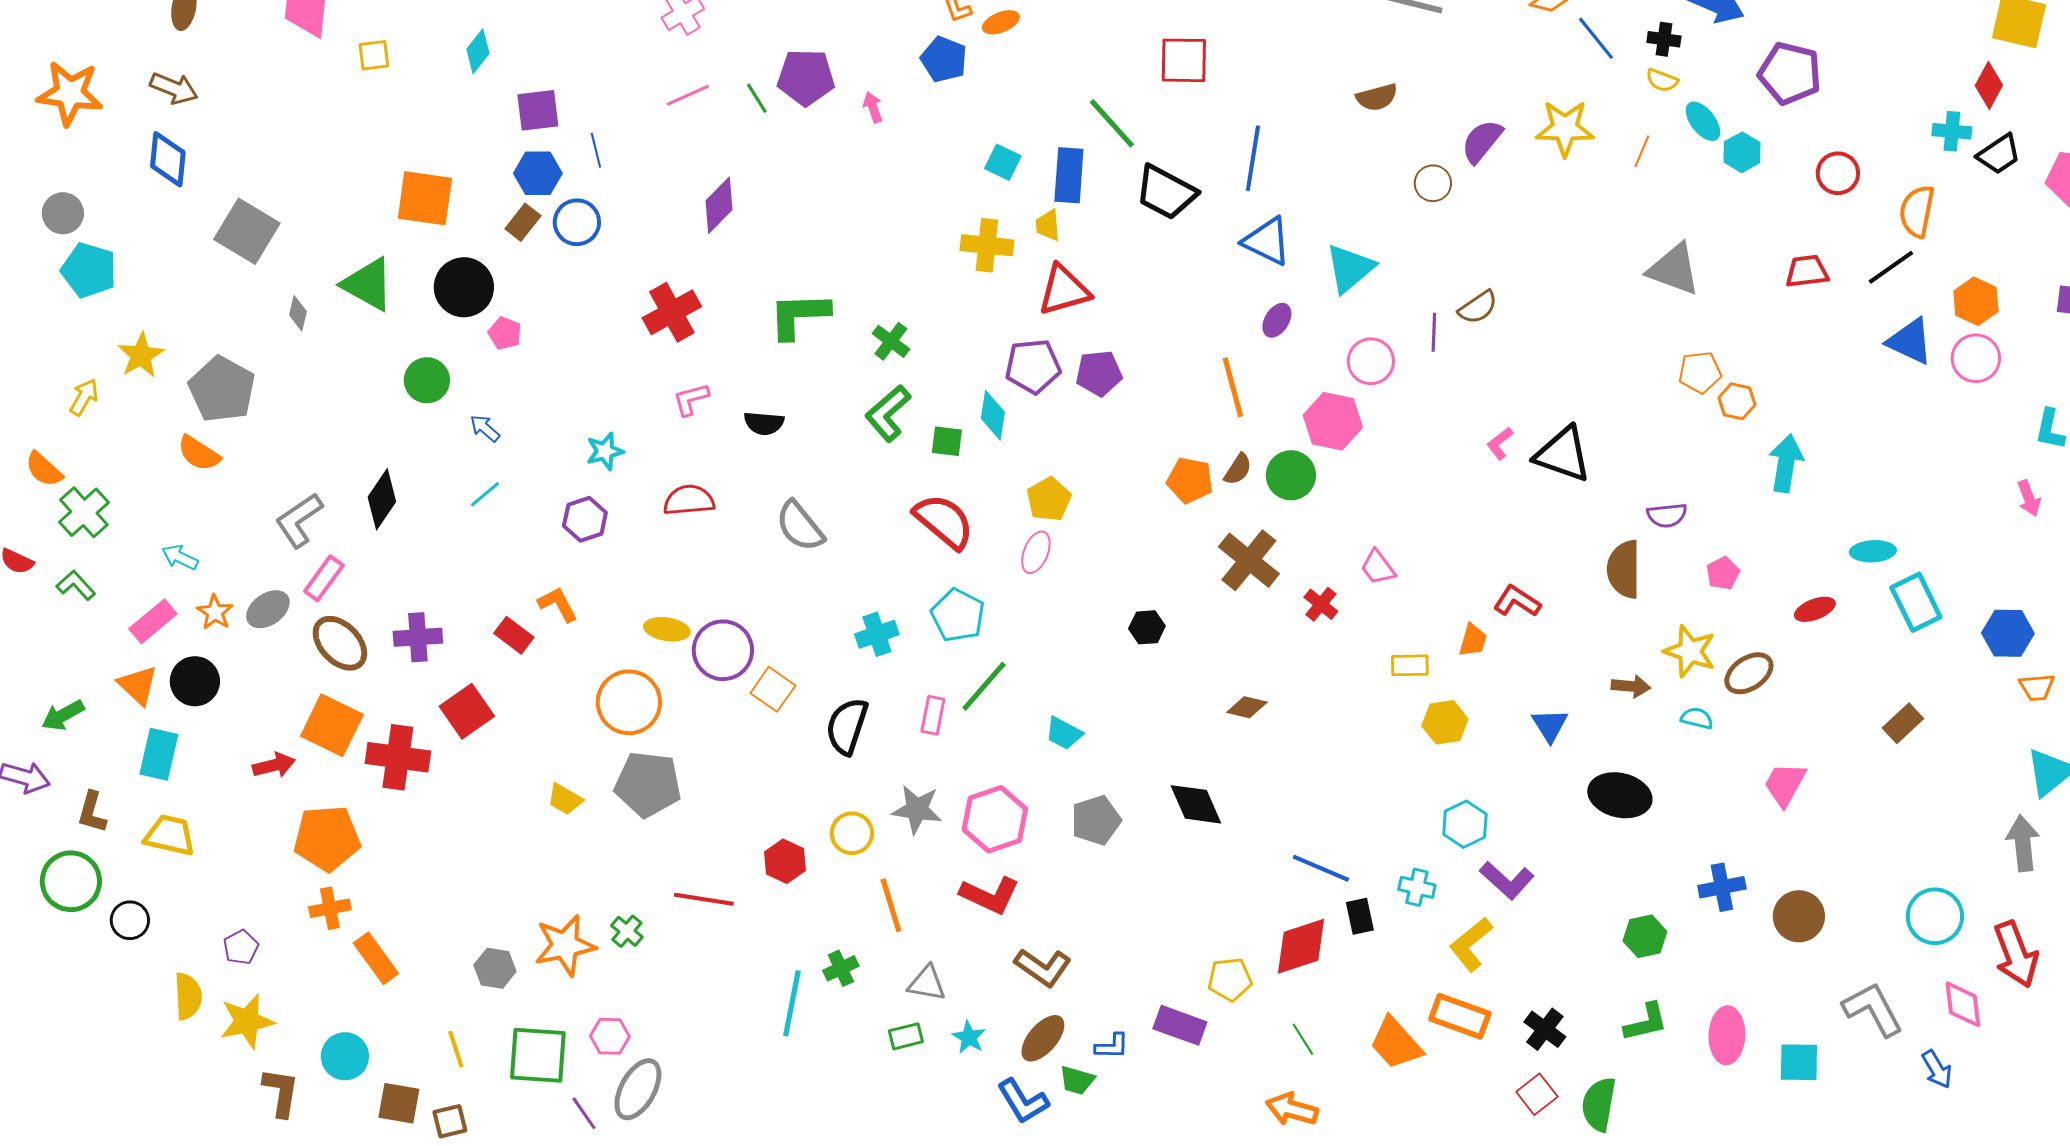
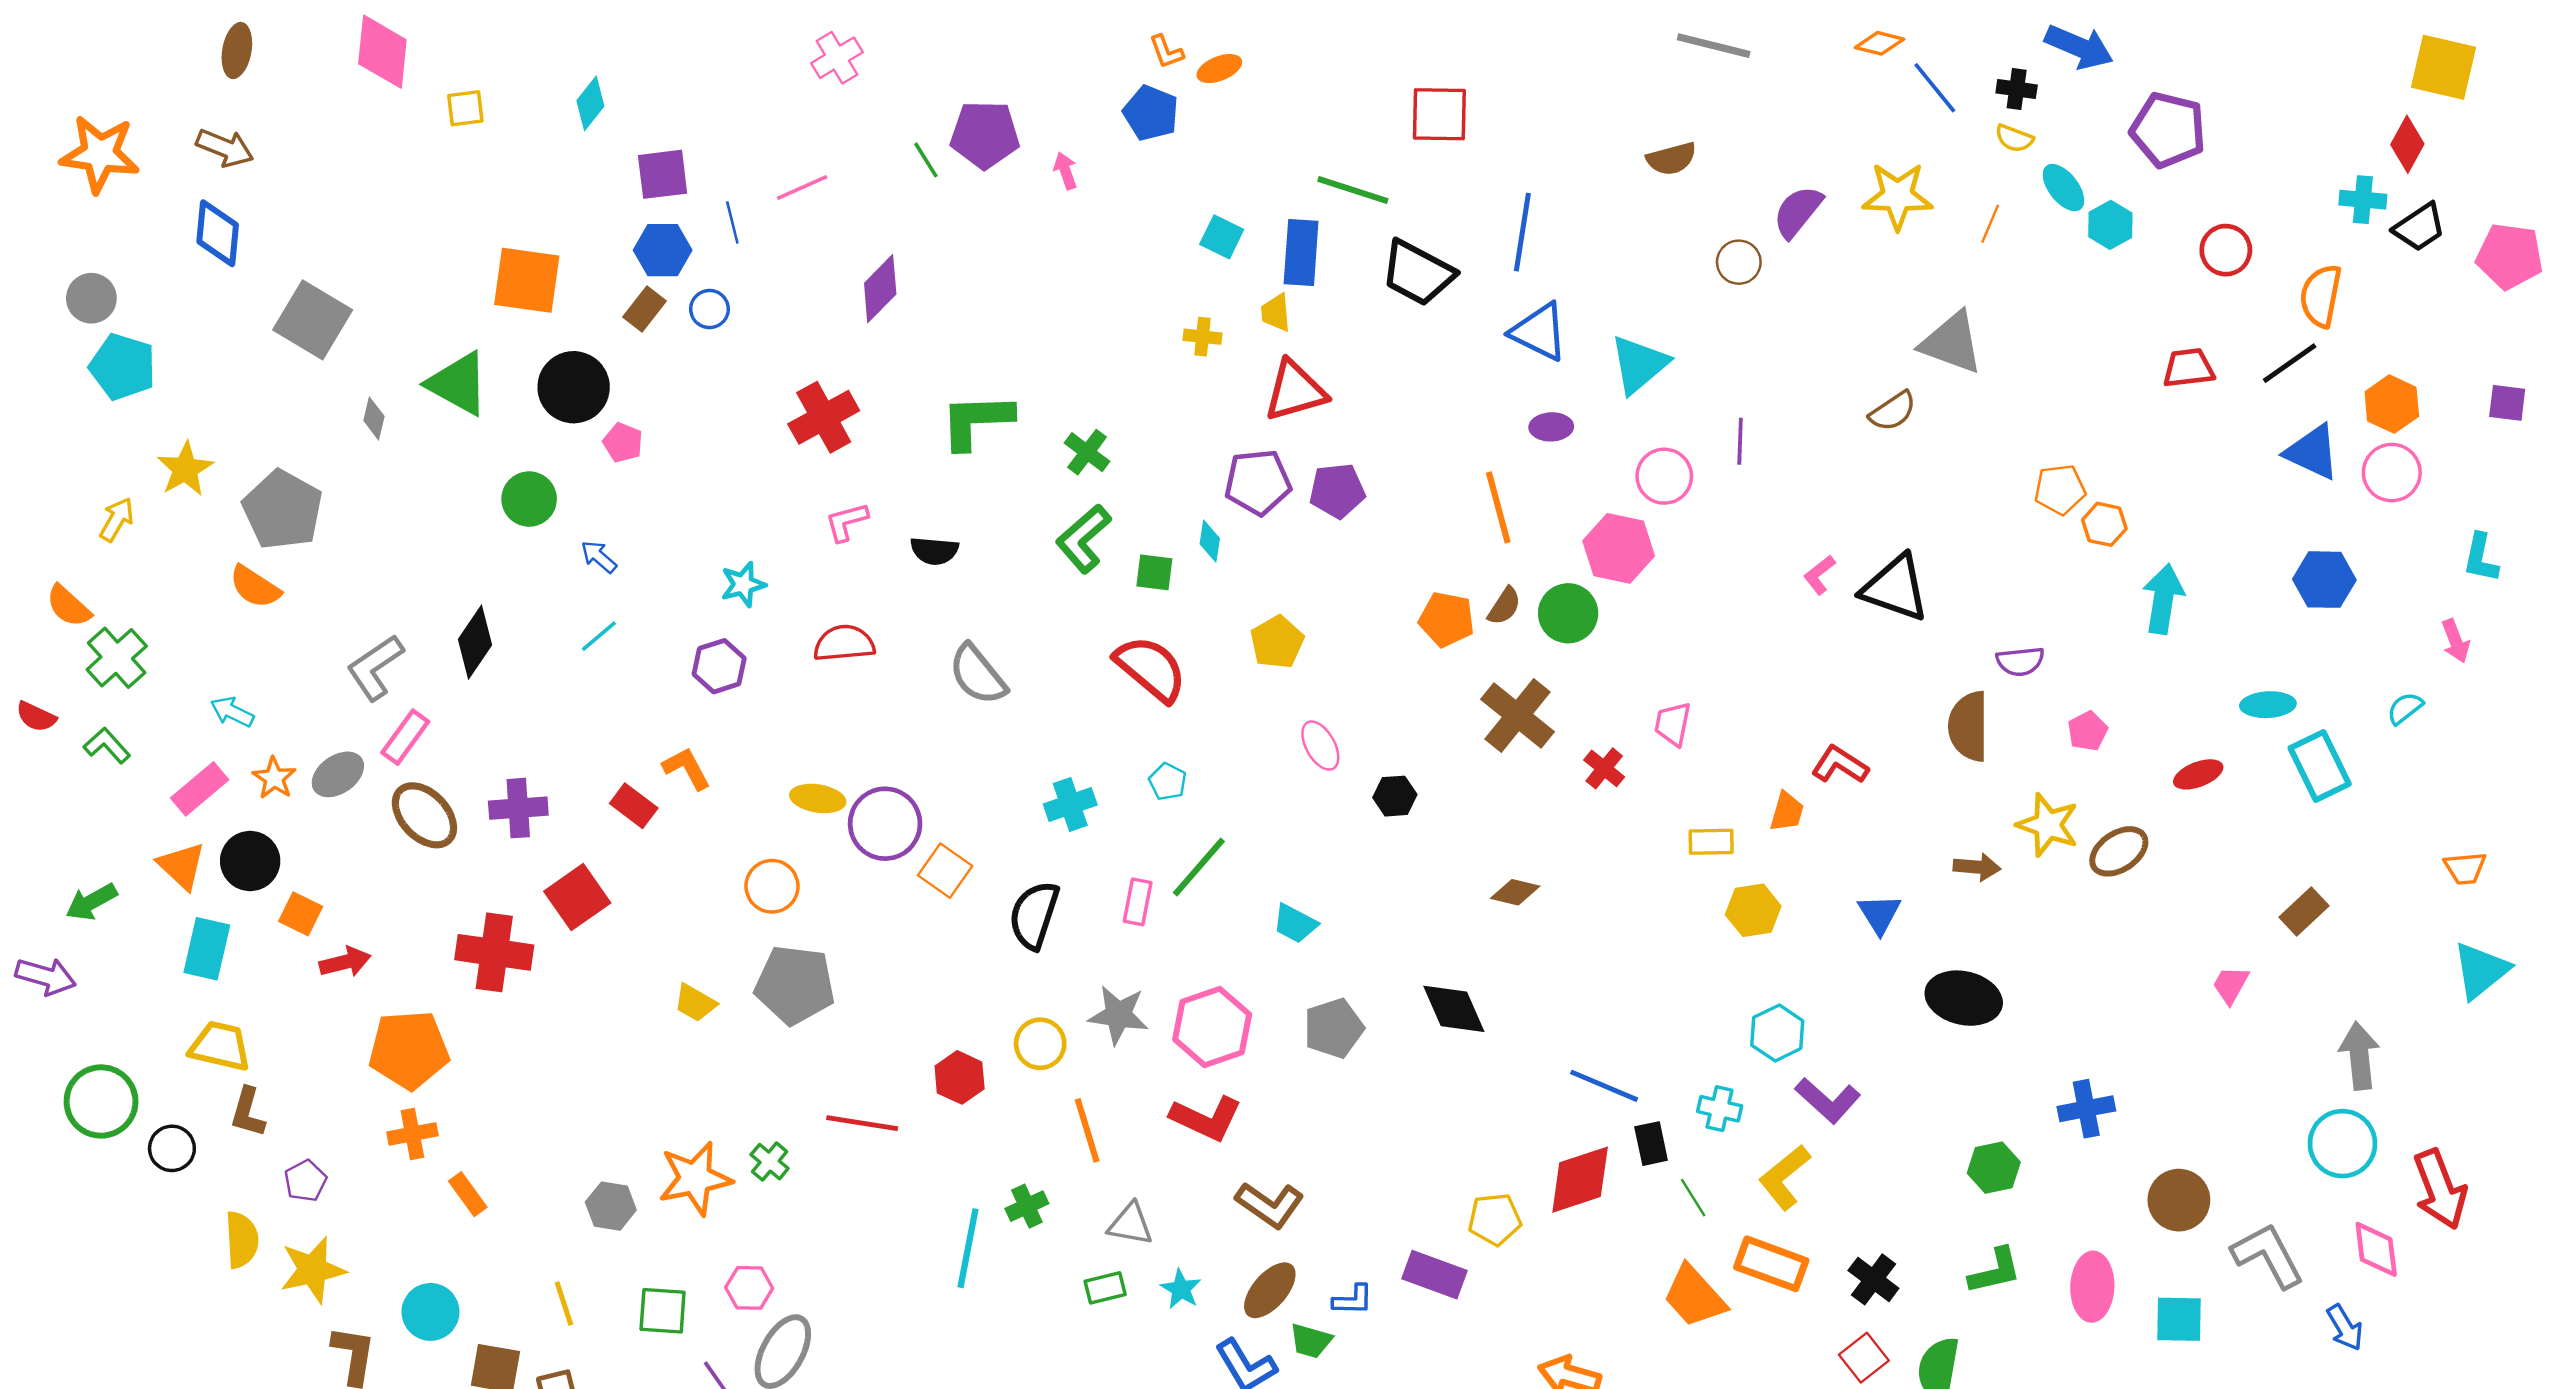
pink line: (688, 95) -> (802, 188), moved
green line: (1112, 123) -> (1353, 190), turned -30
blue circle: (577, 222) -> (709, 309), size x0.7
yellow cross: (987, 245) -> (1202, 337), size x0.6
gray triangle: (1674, 269) -> (1952, 343), moved
brown semicircle: (1478, 307) -> (1893, 411), moved
purple ellipse: (1277, 320) -> (1551, 427), turned 56
cyan diamond: (993, 415) -> (1210, 541), size x0.7
pink ellipse: (1036, 552) -> (1320, 746), moved, turned -51
pink trapezoid: (1378, 567) -> (1673, 724), turned 48
cyan pentagon: (958, 615) -> (1168, 782), size x0.6
blue hexagon: (2008, 633) -> (2324, 580), moved
orange circle: (629, 702) -> (772, 886), size x0.7
cyan semicircle: (1697, 718) -> (2405, 708), moved, turned -52
orange square: (332, 725) -> (301, 914), moved, size x0.6
pink trapezoid: (1785, 784) -> (2231, 985), moved, size x0.7
brown L-shape: (92, 812) -> (248, 1112), moved
gray arrow: (2023, 843) -> (2359, 1056), moved
brown circle: (1799, 916) -> (2179, 1200), moved
orange rectangle: (376, 958) -> (468, 1194), size x0.7
green line: (1303, 1039) -> (1693, 1198), moved
green square: (538, 1055) -> (663, 1311), size x0.7

